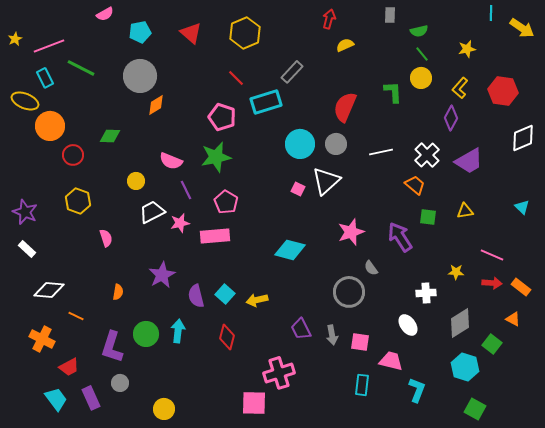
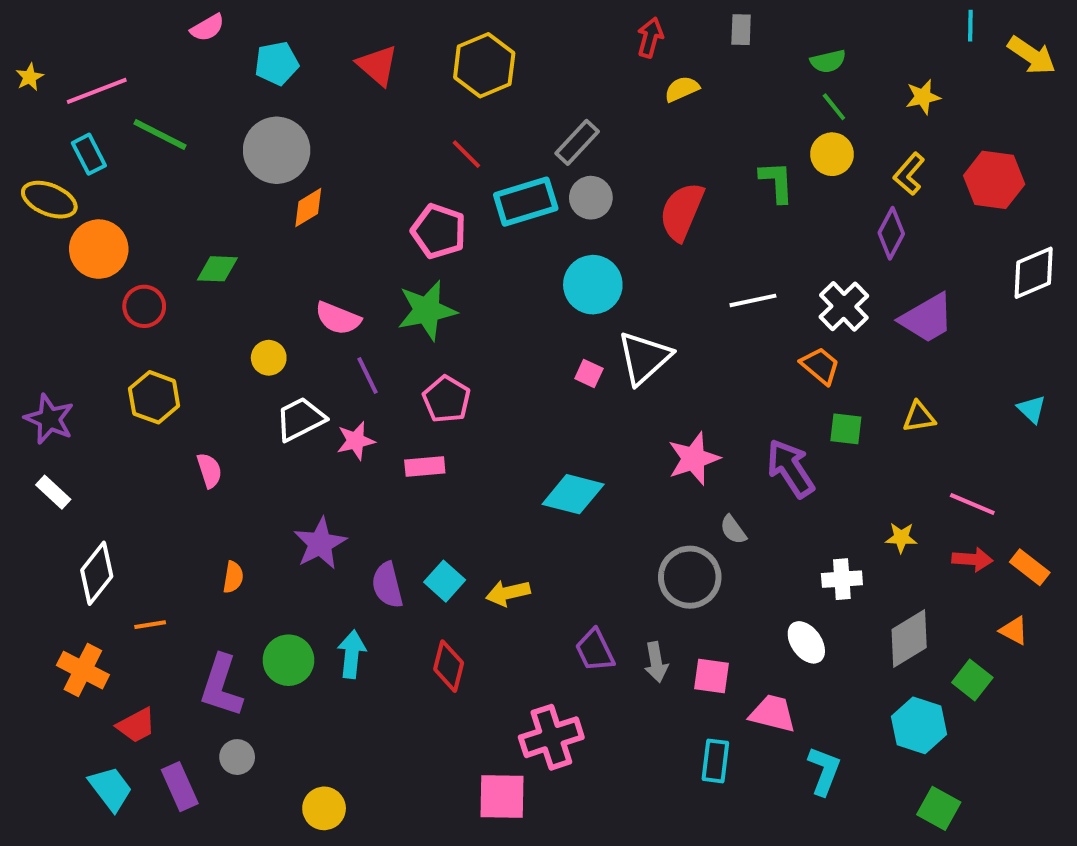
gray rectangle: (390, 15) -> (741, 30), moved
gray circle: (336, 144) -> (591, 198), moved
pink rectangle: (215, 236) -> (425, 466), size x0.7
white diamond: (49, 290) -> (97, 573), turned -56
orange line: (76, 316) -> (150, 625), turned -35

